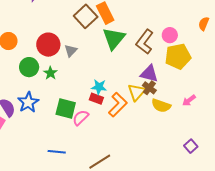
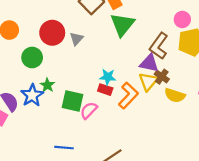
brown L-shape: (145, 42) -> (159, 46), moved
green star: (50, 73) -> (47, 85), moved
purple triangle: (149, 74) -> (149, 63), moved

